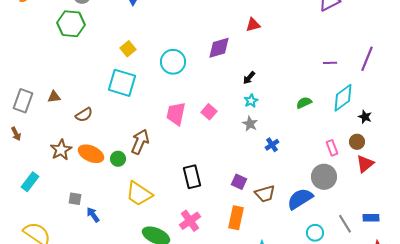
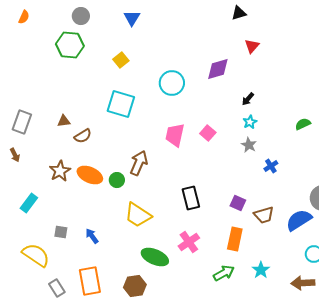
red triangle: (253, 25) -> (252, 46), turned -35
yellow square: (128, 49) -> (121, 60), moved
brown triangle: (54, 97) -> (64, 121), moved
gray square: (75, 199) -> (61, 232), moved

